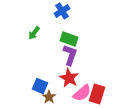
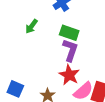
blue square: (40, 86) -> (15, 89), moved

